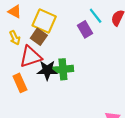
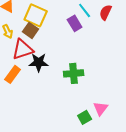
green cross: (63, 69) -> (74, 73), moved
orange rectangle: (20, 83) -> (13, 74), turned 60

